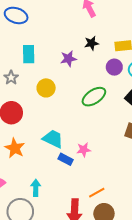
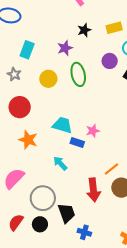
cyan rectangle: (29, 54) -> (27, 50), turned 30
purple circle: (114, 67) -> (110, 61), moved
green ellipse: (94, 97) -> (78, 74), moved, turned -60
cyan arrow: (36, 188) -> (60, 163), moved, turned -35

